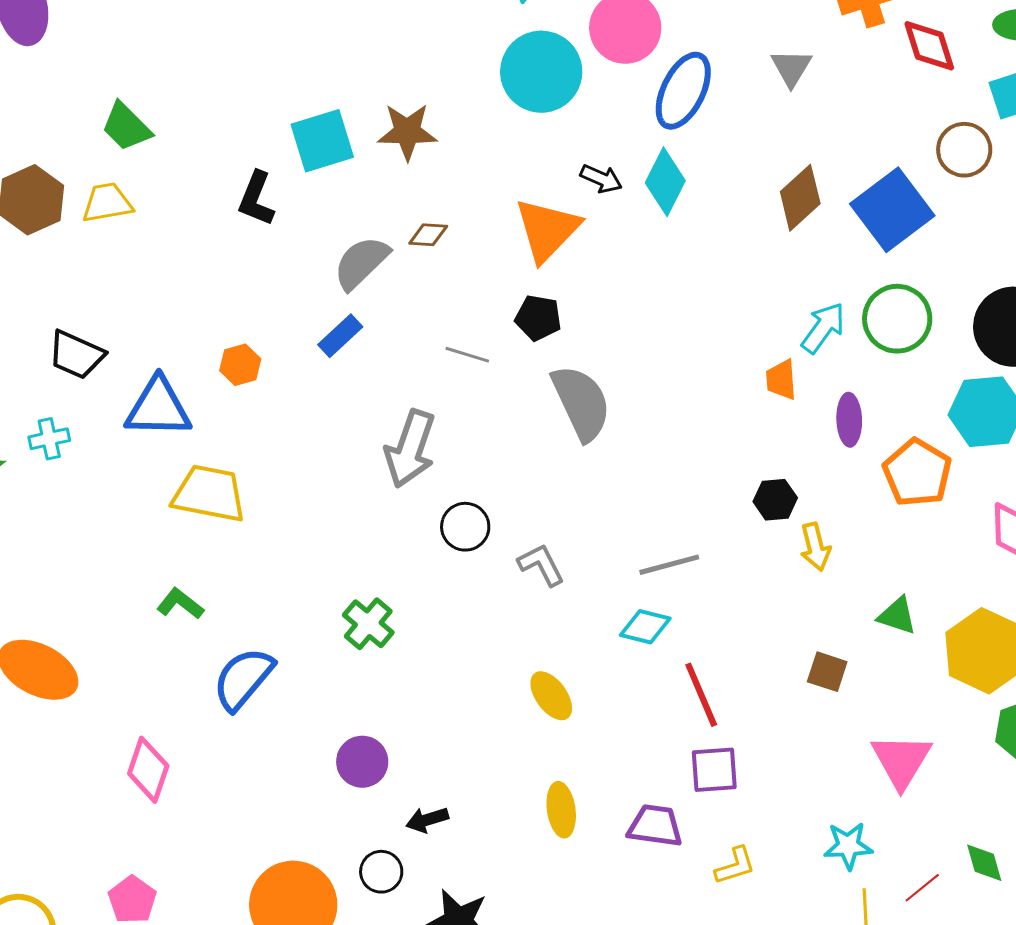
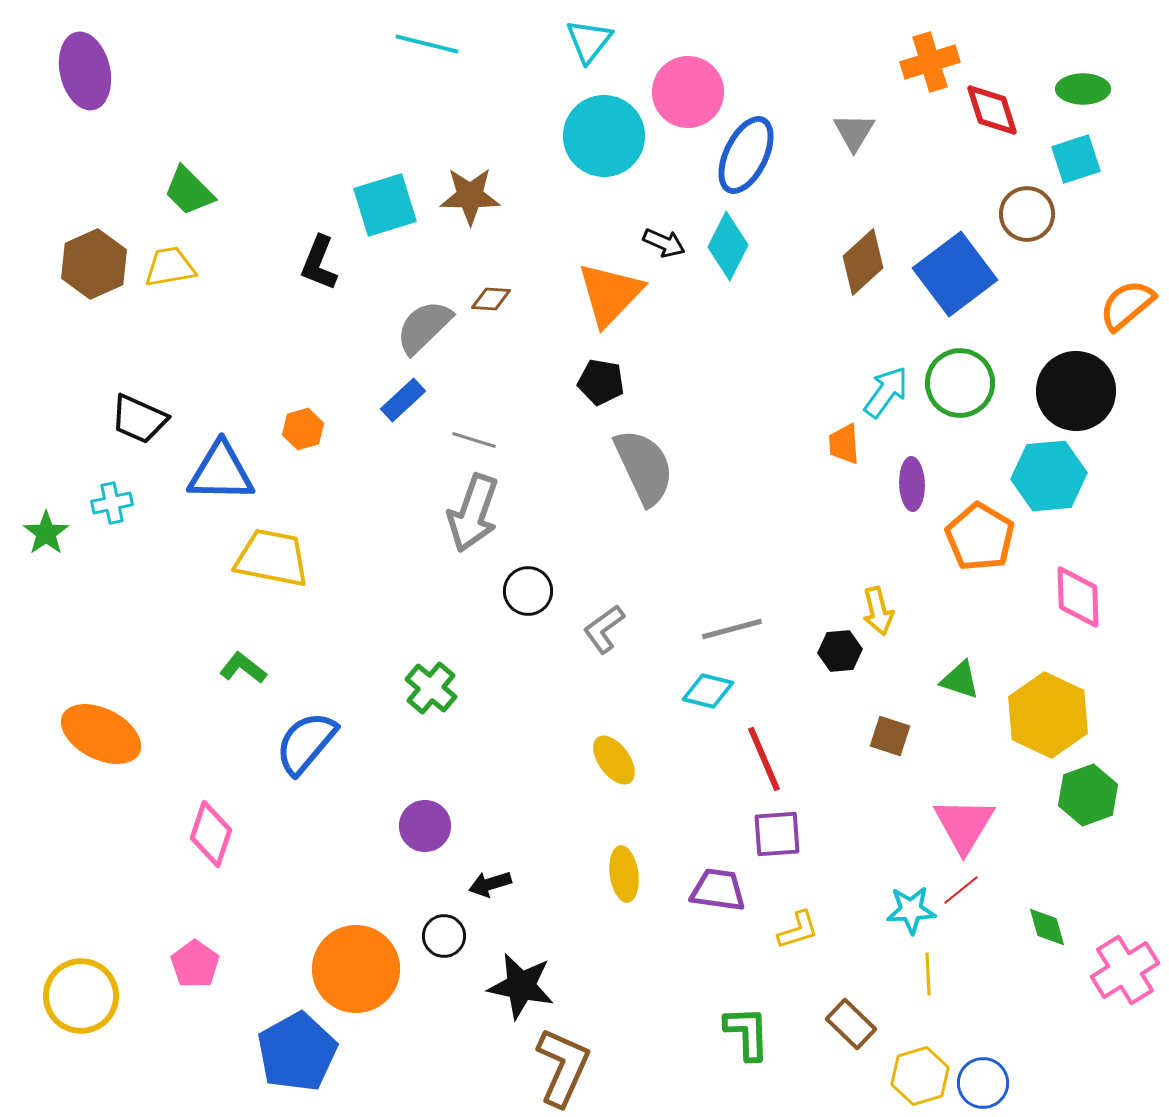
gray line: (467, 355) -> (474, 440), moved
black hexagon: (775, 500) -> (840, 651), moved
gray L-shape: (541, 565) -> (604, 629), turned -99
red line: (922, 888) -> (961, 890), moved

